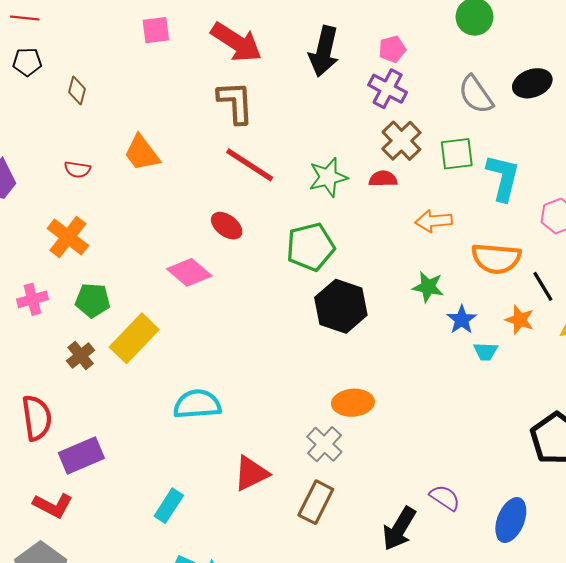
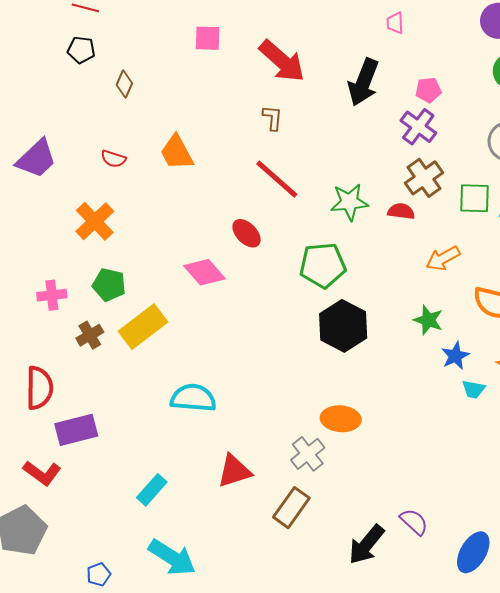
brown L-shape: (235, 102) -> (273, 118), size x0.6
orange arrow: (434, 221) -> (443, 258), turned -32
pink cross: (32, 299) -> (52, 295), moved

